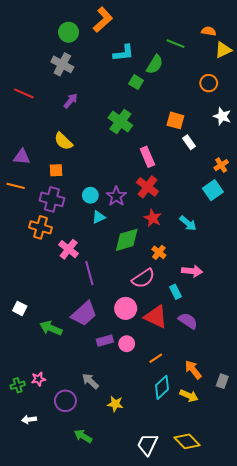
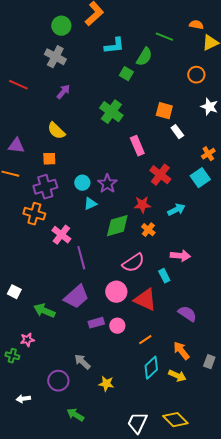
red cross: (147, 187) -> (160, 175), moved
purple cross: (52, 199) -> (45, 187), turned -30
red star: (153, 218) -> (142, 205), turned -30
cyan arrow: (188, 223) -> (176, 210), turned -66
orange cross: (159, 252) -> (148, 230), moved
purple semicircle: (188, 321) -> (187, 314), moved
pink star: (38, 379) -> (27, 340), moved
green cross: (18, 385) -> (12, 356), moved, turned 32

